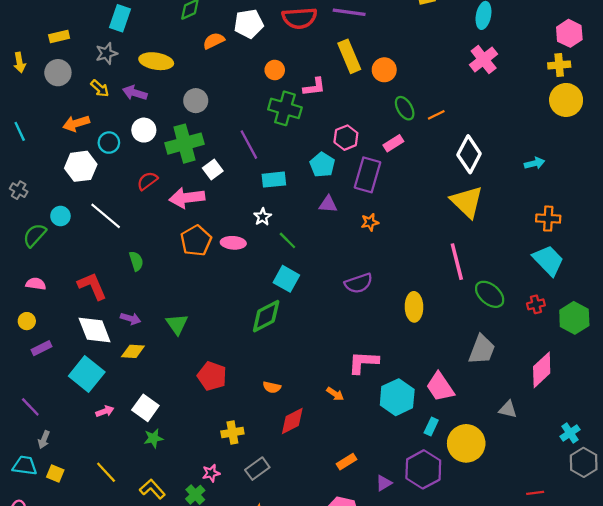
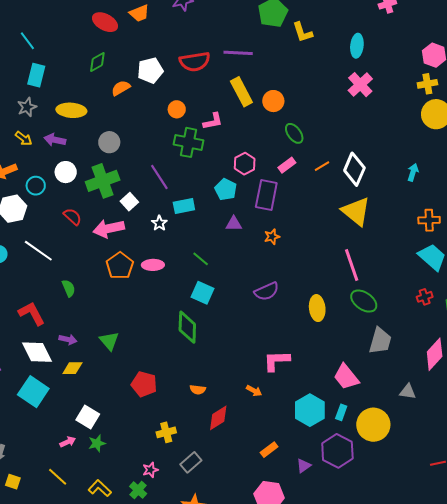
orange line: (436, 115) -> (322, 166), moved
cyan arrow: (535, 163) -> (413, 172), turned -54
red semicircle: (147, 181) -> (72, 217), turned 84
white star: (263, 217) -> (159, 223), moved
green ellipse: (490, 294) -> (364, 301), moved
green diamond: (266, 316) -> (187, 327), turned -56
cyan hexagon: (397, 397) -> (310, 410), moved
pink arrow: (105, 411) -> (68, 442), moved

